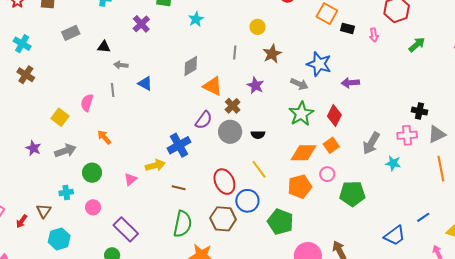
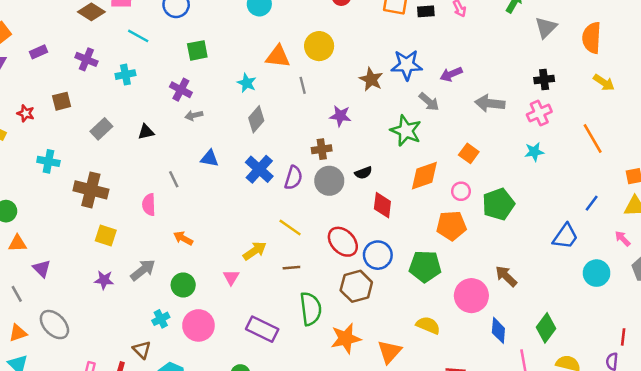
cyan star: (196, 19) -> (247, 83), moved
yellow circle: (258, 27) -> (319, 46), size x1.5
brown star: (272, 54) -> (371, 79), moved
gray arrow: (121, 65) -> (194, 115), moved
brown cross: (26, 75) -> (91, 190), moved, size x1.5
gray arrow: (299, 84) -> (429, 102), moved, turned 36
orange triangle: (213, 86) -> (278, 56), moved
brown cross: (233, 106) -> (322, 149), turned -35
red diamond: (334, 115) -> (382, 205), moved
yellow square: (60, 117) -> (106, 236), moved
gray triangle: (437, 134) -> (546, 27), moved
gray arrow: (371, 143) -> (490, 103), moved, turned 85
blue cross: (179, 145) -> (259, 169), moved
orange square: (331, 145) -> (469, 153), moved
yellow line: (259, 169) -> (290, 227), moved
orange pentagon: (300, 187) -> (451, 226), moved, turned 30
pink circle: (93, 207) -> (198, 325), size x1.6
purple rectangle: (126, 229) -> (262, 329), moved

